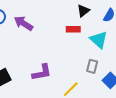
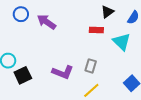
gray rectangle: (92, 66) -> (91, 66), moved
purple L-shape: (42, 72) -> (63, 72), turned 30

